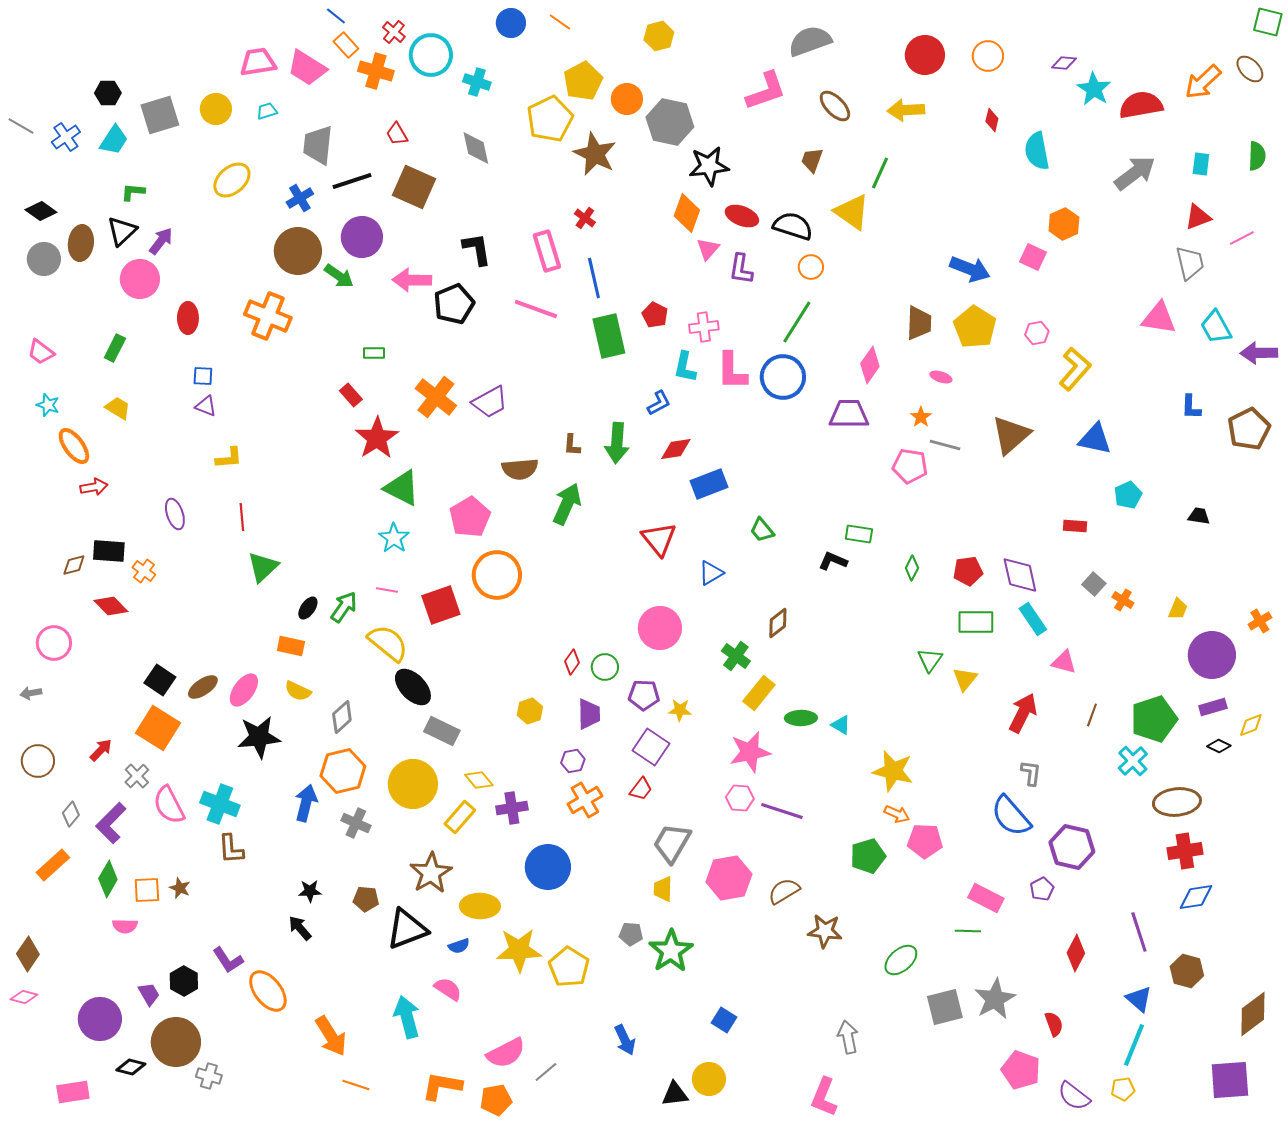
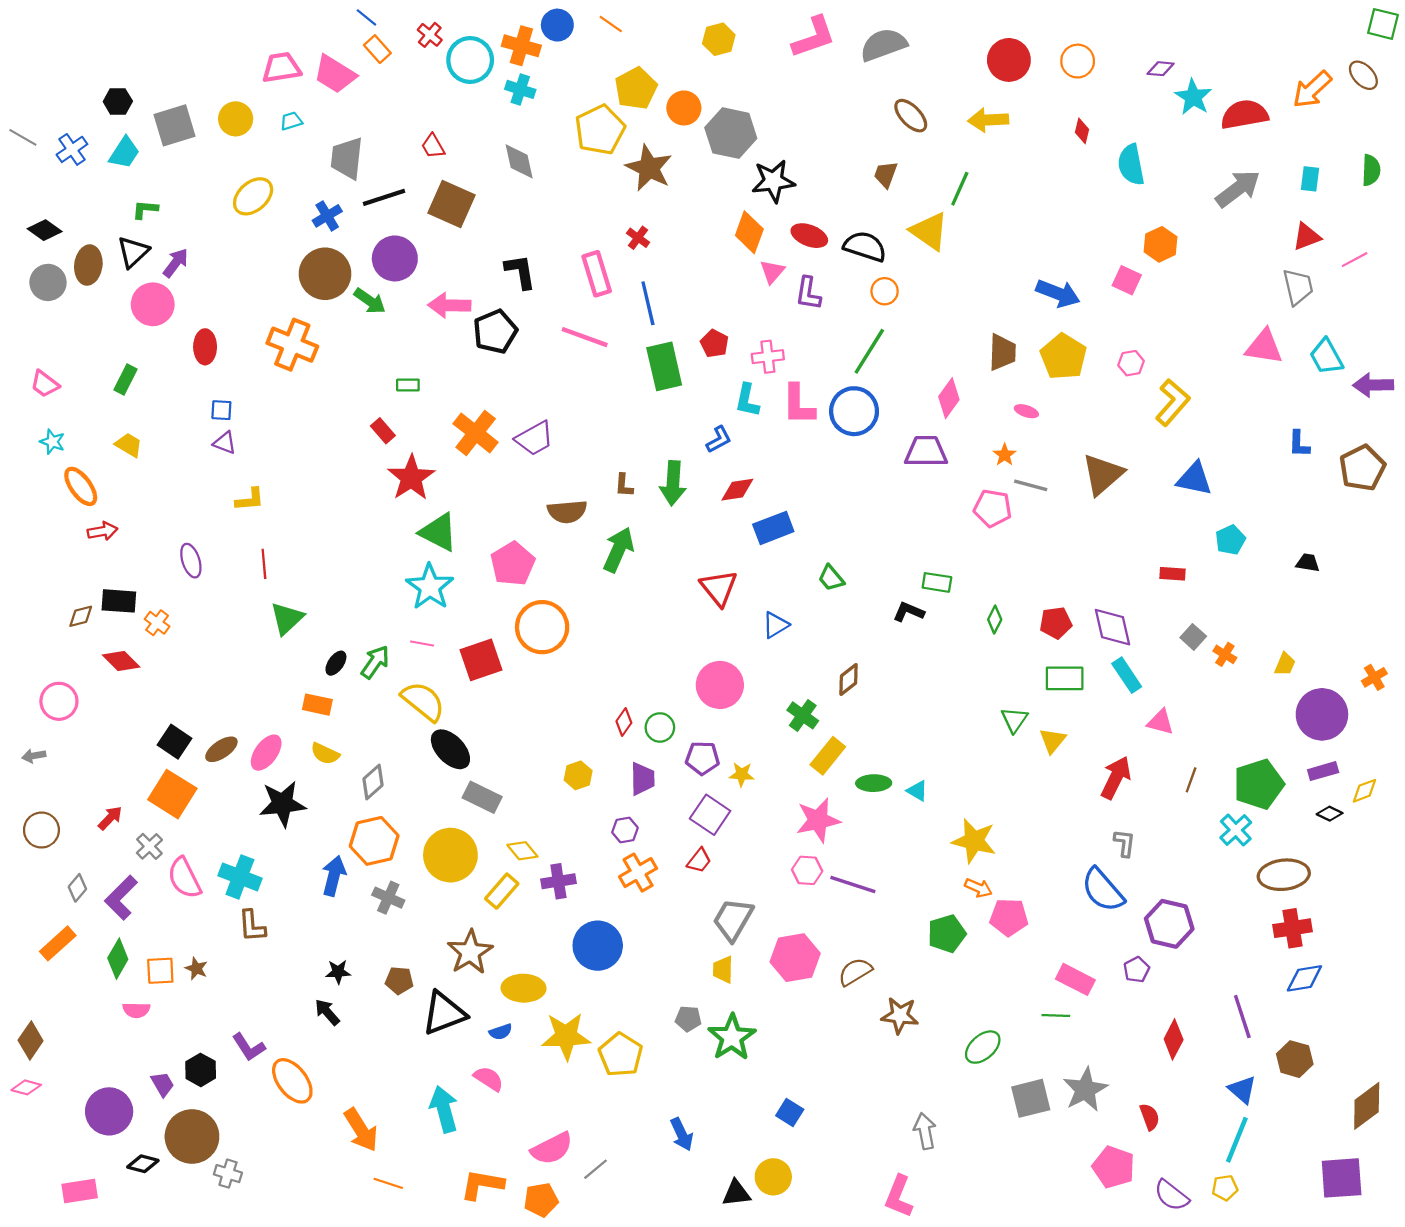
orange cross: (376, 71) -> (521, 46), moved
pink L-shape: (766, 91) -> (814, 37), moved
cyan star: (394, 538) -> (430, 587), size x1.4

